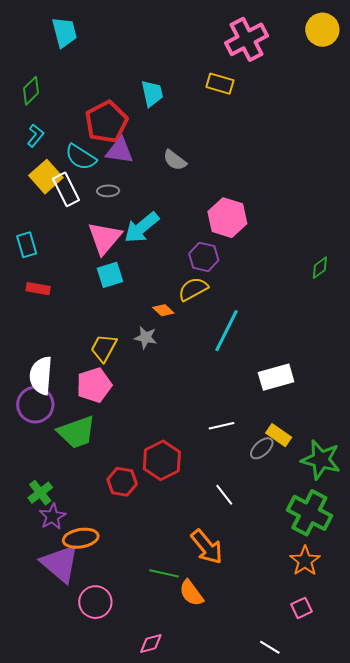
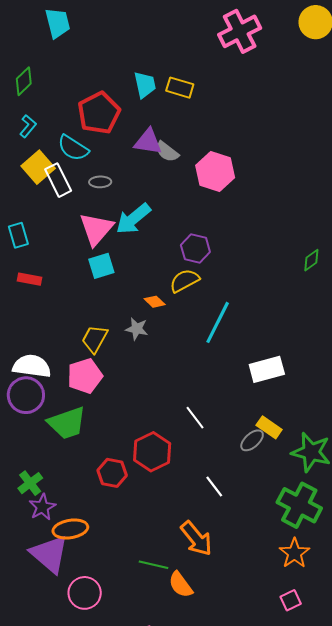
yellow rectangle: (220, 84) -> (180, 88), moved
purple triangle: (120, 151) -> (148, 142), moved
pink hexagon: (227, 218) -> (215, 171), moved
white semicircle: (41, 376) -> (32, 366), turned 93
white line: (222, 426) -> (195, 418), moved, turned 65

